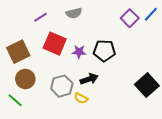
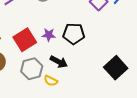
red square: (55, 44) -> (25, 40), moved, turned 35
black arrow: (89, 79) -> (59, 62), turned 48

